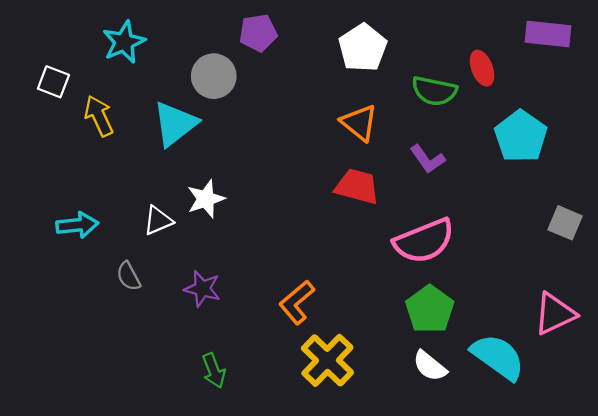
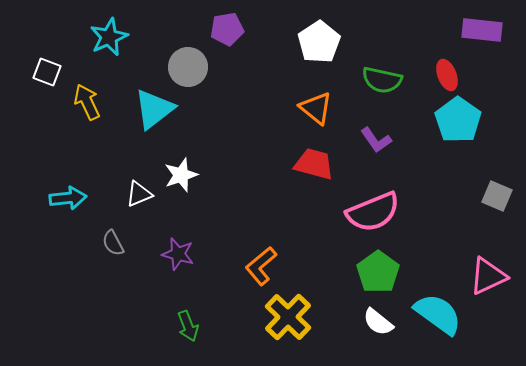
red ellipse: (482, 68) -> (447, 75), moved

